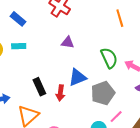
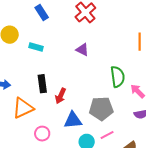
cyan rectangle: (19, 46) -> (36, 47), moved
blue triangle: (77, 77) -> (73, 120), moved

